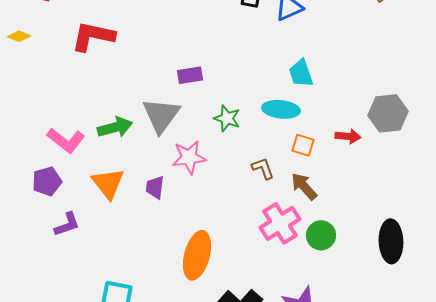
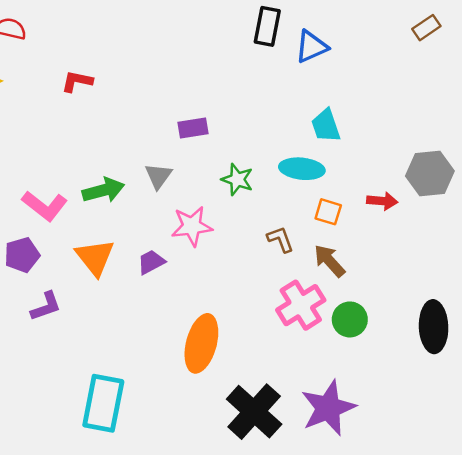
red L-shape: (93, 36) -> (77, 81), size x0.6
gray triangle: (161, 115) -> (158, 176), size x0.6
purple trapezoid: (155, 187) -> (151, 262), turned 55

